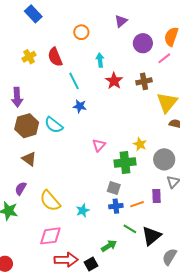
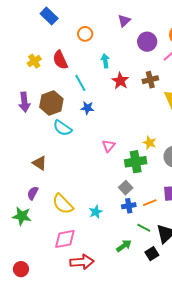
blue rectangle: (33, 14) -> (49, 16), moved
brown hexagon: (27, 126) -> (51, 103), moved
gray square: (114, 188) -> (126, 188), turned 32
black square: (91, 264) -> (152, 254), moved

